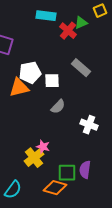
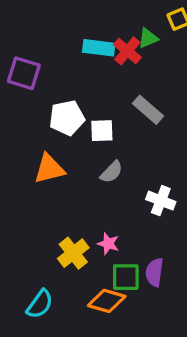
cyan rectangle: (46, 16) -> (99, 48), moved
orange triangle: (19, 88) -> (49, 169), moved
pink star: (43, 147) -> (108, 244), moved

